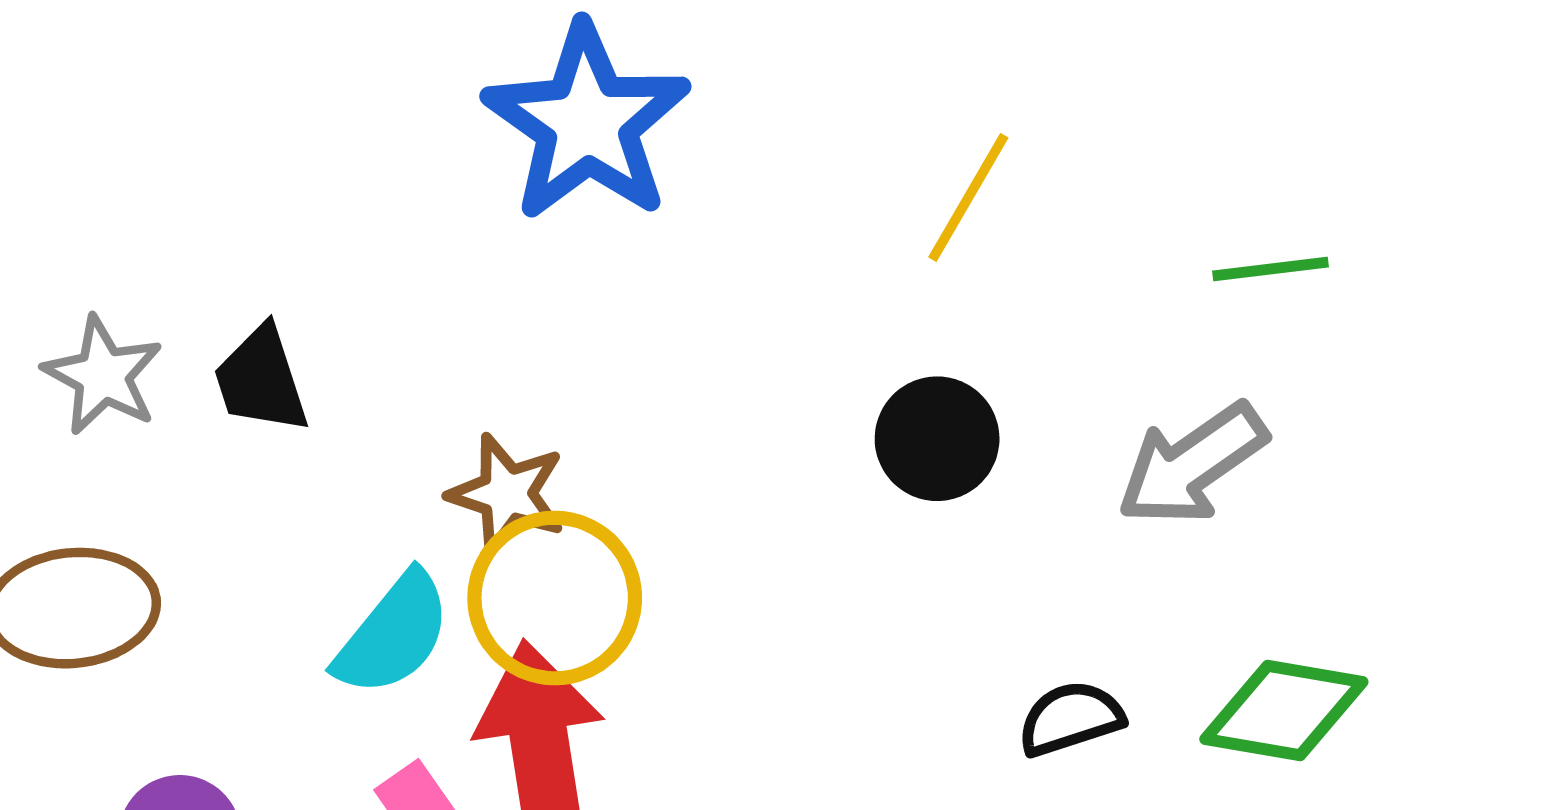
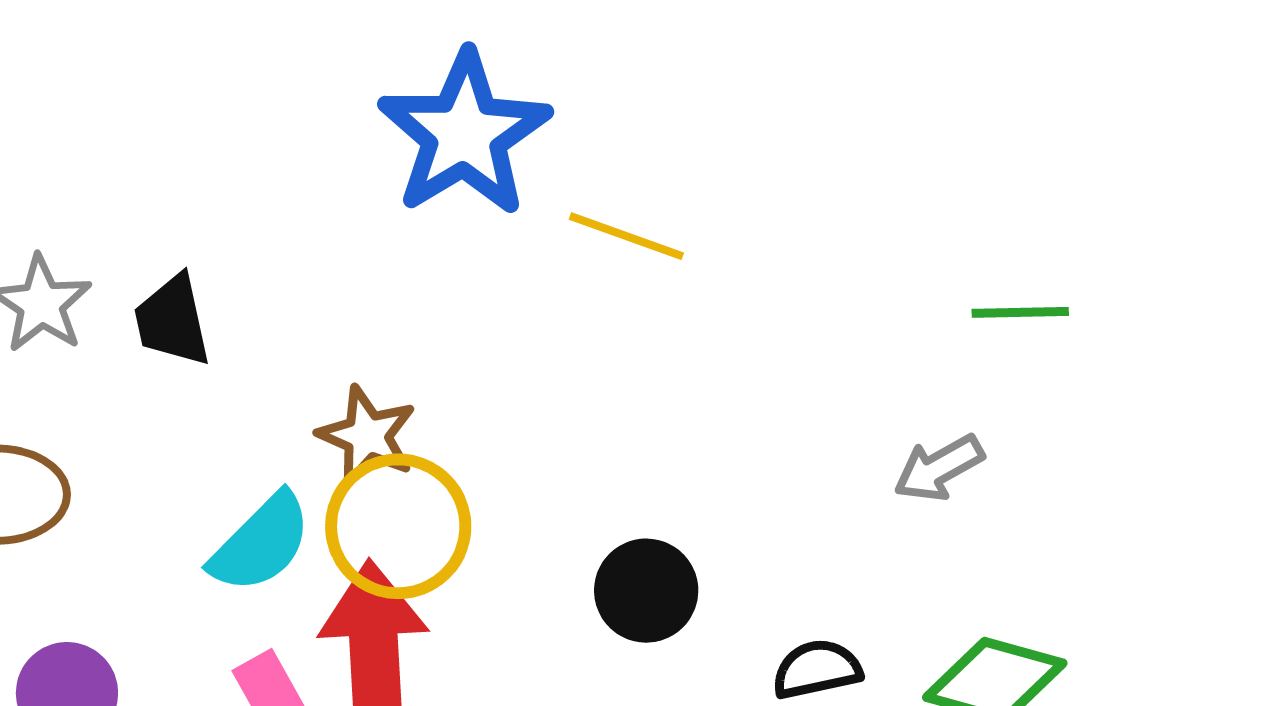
yellow line: (968, 197) -> (626, 236), moved, turned 74
black circle: (937, 439) -> (646, 591), moved
gray arrow: (1192, 464) -> (939, 468), size x0.7

